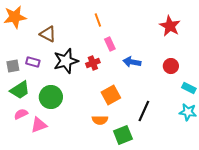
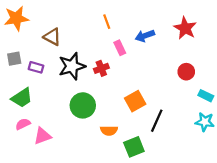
blue arrow: (132, 62) -> (145, 36), moved, turned -30
gray square: (13, 66) -> (14, 59), moved
orange square: (111, 95) -> (135, 101), moved
green circle: (51, 97) -> (83, 105), moved

